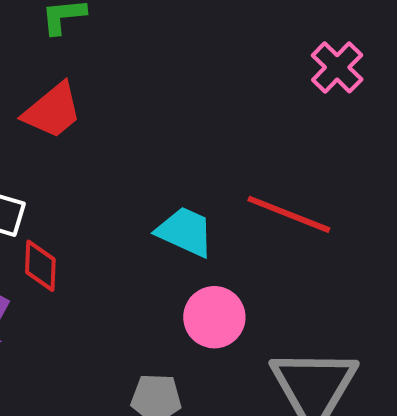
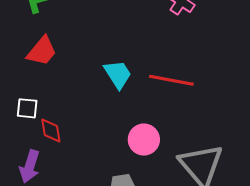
cyan trapezoid: (185, 232) -> (118, 74), moved, turned 44

